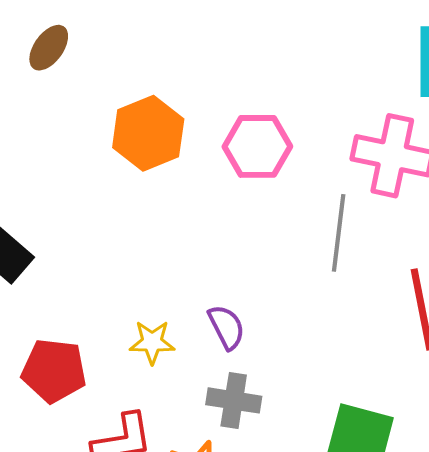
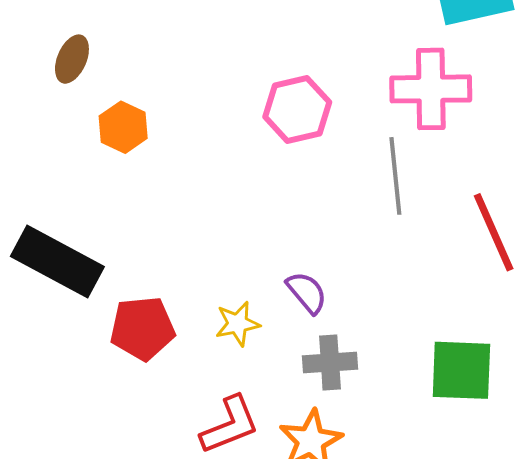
orange hexagon: (148, 133) -> (123, 127), moved, size x0.7
red pentagon: (54, 371) -> (143, 328), moved

